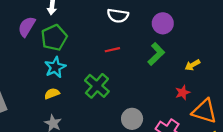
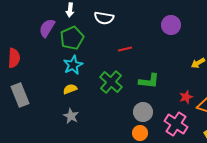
white semicircle: (118, 16) -> (104, 18), moved
green L-shape: (156, 54) -> (149, 81), moved, turned 50
red star: (183, 92) -> (186, 97), moved

